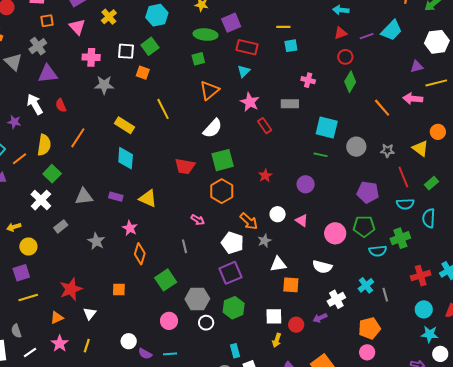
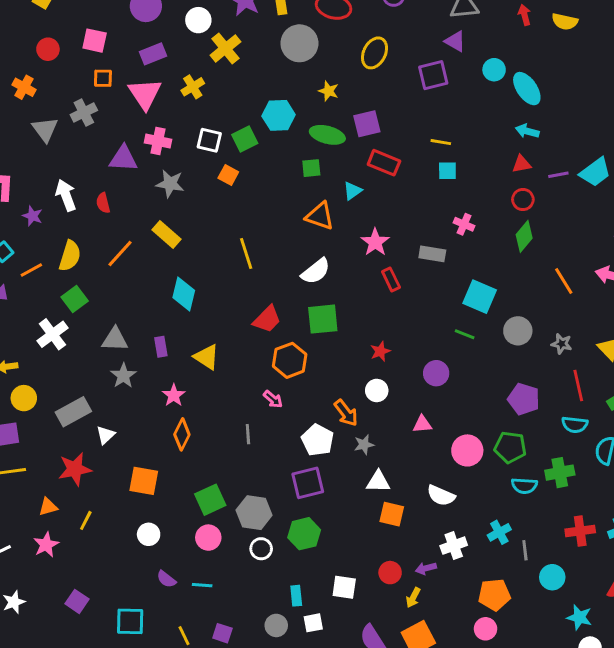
cyan hexagon: (157, 15) -> (279, 115), moved
pink triangle: (77, 27) -> (145, 94), size x1.4
cyan triangle: (244, 71) -> (352, 191), moved
purple triangle: (48, 74) -> (123, 159), moved
orange triangle: (209, 90) -> (320, 216), turned 50
yellow line: (163, 109) -> (246, 254), moved
yellow rectangle: (124, 125) -> (166, 235), moved
red trapezoid: (185, 166) -> (267, 319), turned -65
orange hexagon: (222, 191) -> (290, 360), moved
purple rectangle: (116, 197) -> (161, 347), turned 56
white circle: (278, 214) -> (377, 390), moved
pink triangle: (302, 220) -> (422, 424), turned -48
gray rectangle: (61, 226) -> (73, 412), moved, size x1.6
gray star: (96, 241) -> (123, 376), moved
green square: (166, 280) -> (210, 500), moved
orange square: (119, 290) -> (144, 481), size x1.5
cyan circle: (424, 309) -> (552, 577), moved
white triangle: (90, 314) -> (106, 435), moved
white square: (274, 316) -> (344, 587), moved
yellow arrow: (277, 340) -> (413, 598), moved
white circle: (129, 341) -> (149, 534), moved
yellow line: (87, 346) -> (86, 520), moved

